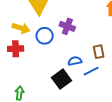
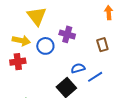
brown rectangle: (99, 52) -> (102, 45), moved

